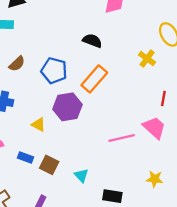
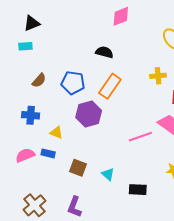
yellow cross: (147, 59) -> (158, 76), moved, turned -35
yellow triangle: (38, 124) -> (56, 133), moved
blue rectangle: (26, 158) -> (48, 153), moved

